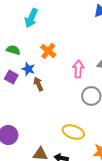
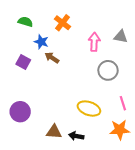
purple square: (11, 77) -> (23, 62), moved
brown arrow: (38, 84) -> (52, 58), turned -32

